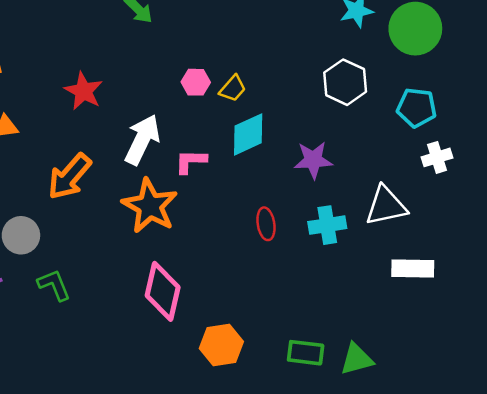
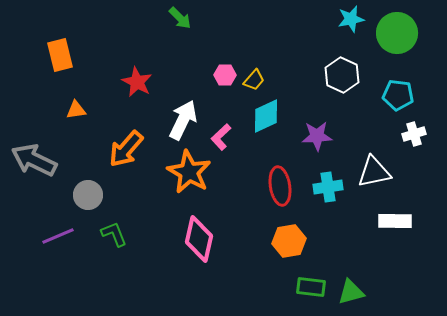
pink L-shape: (191, 161) -> (221, 137), turned -44
red ellipse: (266, 224) -> (280, 186), size x1.5
orange hexagon: (221, 345) -> (289, 241), moved

